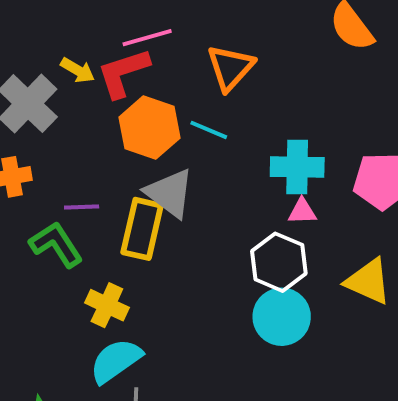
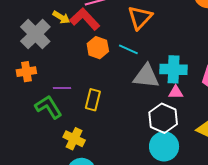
red L-shape: (123, 73) -> (85, 19), turned 64
orange hexagon: (150, 128) -> (98, 48), size x0.7
gray triangle: (170, 193) -> (146, 76), moved, turned -32
yellow rectangle: (142, 229) -> (93, 100), size x0.7

